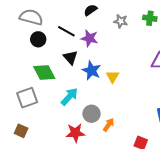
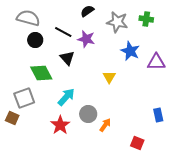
gray star: (121, 21) -> (117, 22), size x1.5
blue star: (92, 70) -> (130, 51), moved
brown square: (21, 131) -> (12, 118), moved
red star: (75, 133) -> (60, 125), moved, turned -30

